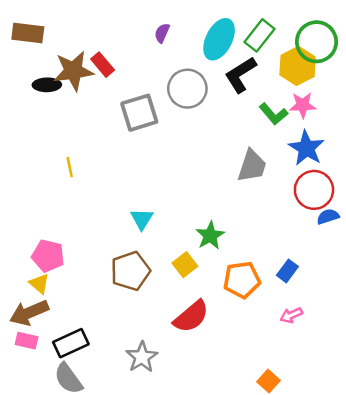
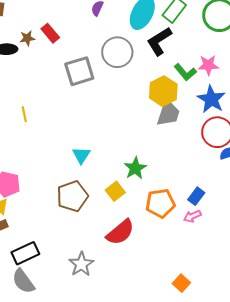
yellow hexagon: (298, 66) -> (163, 91), moved
brown star: (73, 71) -> (27, 38), size x0.5
pink arrow: (291, 315) -> (192, 216), moved

